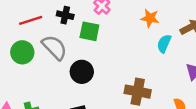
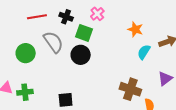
green circle: (22, 52) -> (26, 53), moved
black circle: (82, 72) -> (81, 55), moved
brown cross: (138, 92) -> (130, 89), moved

